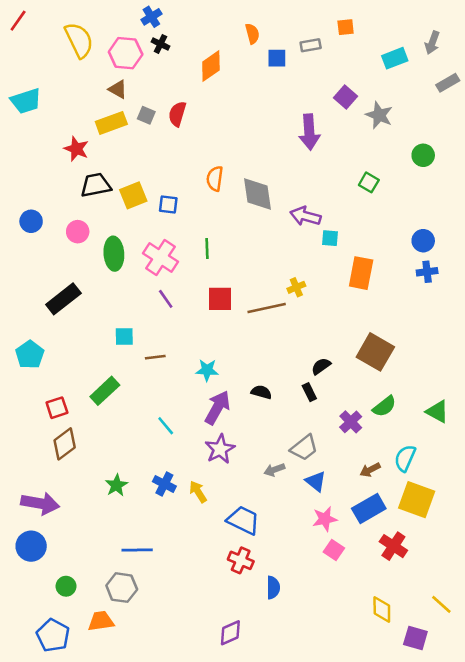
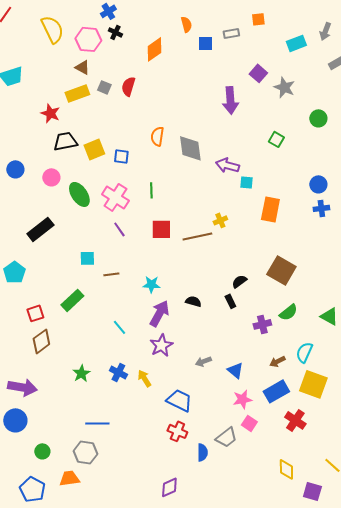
green ellipse: (114, 254) -> (79, 194), turned -30
purple cross: (351, 422) -> (262, 324), turned 30
gray trapezoid: (304, 448) -> (226, 437), moved

